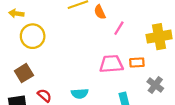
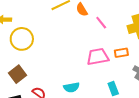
pink line: (119, 28) -> (101, 23), turned -64

